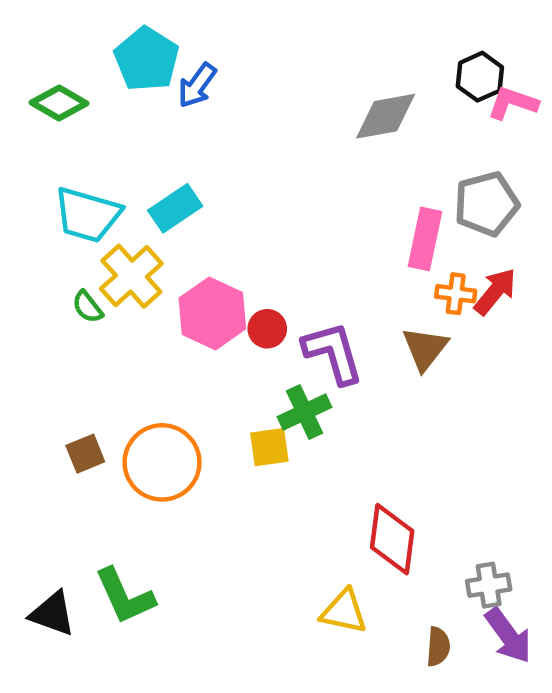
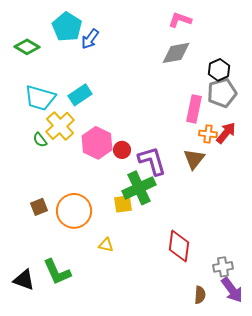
black hexagon: (480, 77) -> (219, 70), moved
pink L-shape: (513, 103) -> (180, 20), moved
green cross: (304, 412) -> (139, 188), size x1.4
yellow triangle: (344, 611) -> (106, 245), moved, size x0.7

